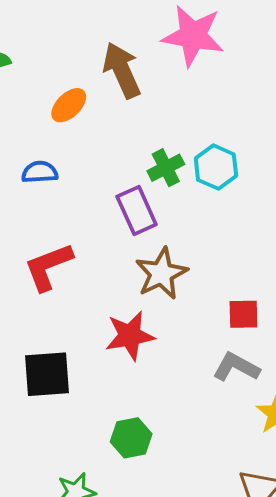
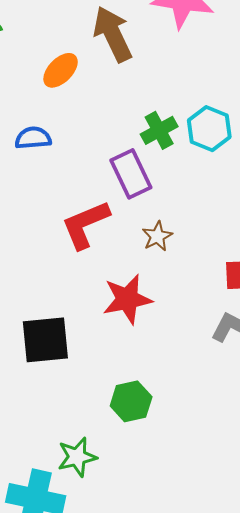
red L-shape: (48, 267) -> (85, 224), moved
brown star: (161, 274) -> (157, 236), size x0.6

